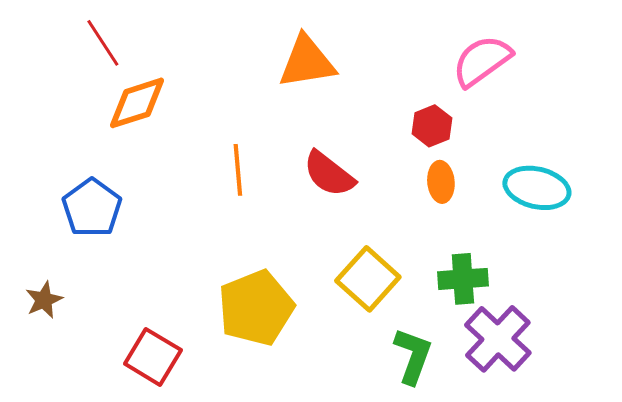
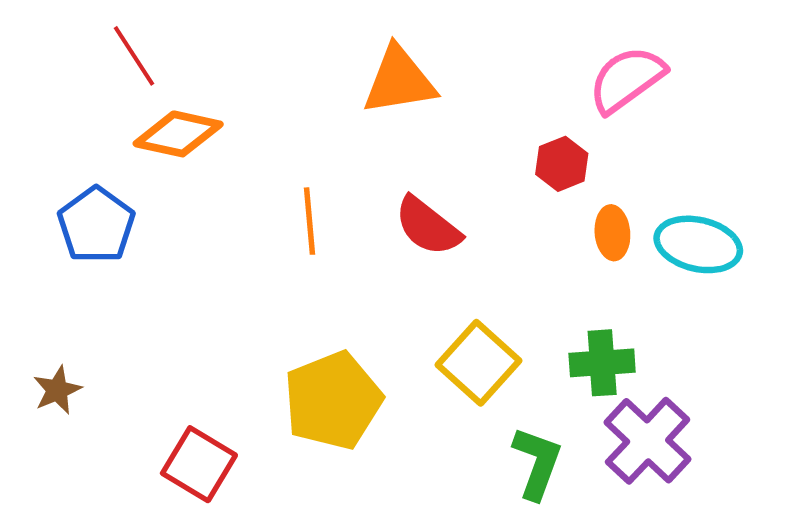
orange diamond: (137, 103) -> (178, 134), turned 30
orange ellipse: (441, 182) -> (612, 233), moved
blue pentagon: (92, 208) -> (96, 225), moved

